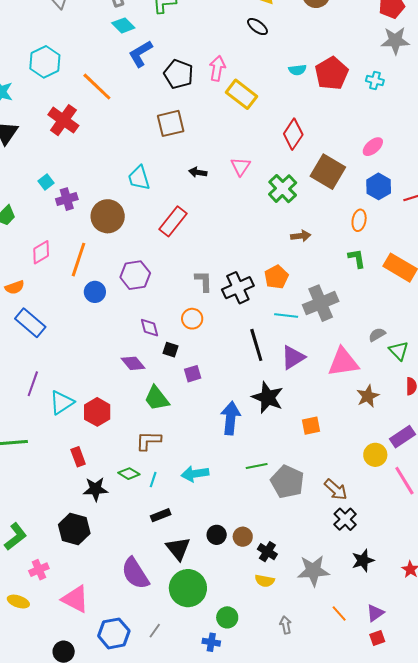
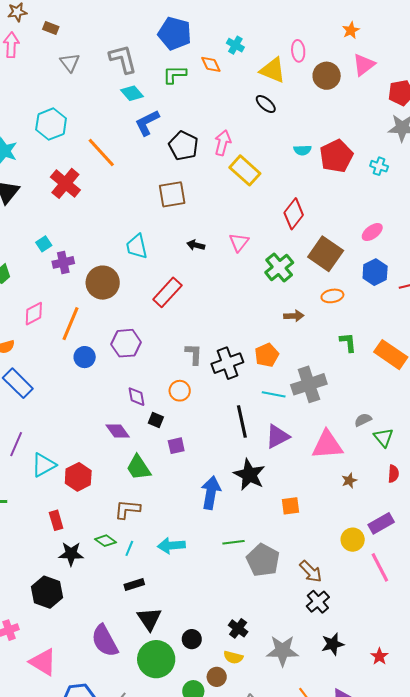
orange ellipse: (359, 220) -> (332, 296), moved, turned 65
brown star: (368, 396) -> (349, 480), size x0.7
black circle: (217, 535) -> (192, 639), moved
brown circle: (243, 537) -> (217, 677), moved

